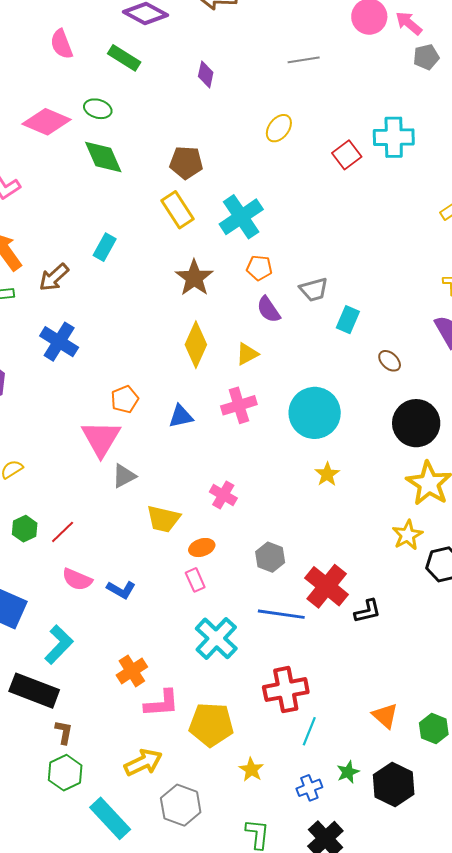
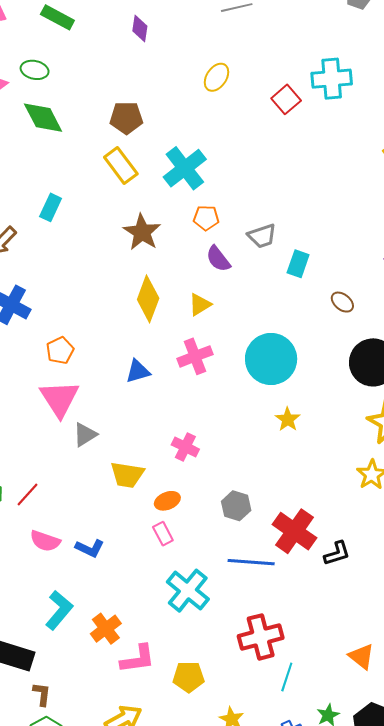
orange pentagon: (125, 399) -> (60, 351), moved
cyan L-shape: (59, 645) -> (59, 610), moved
yellow pentagon: (211, 725) -> (189, 677), size x0.7

